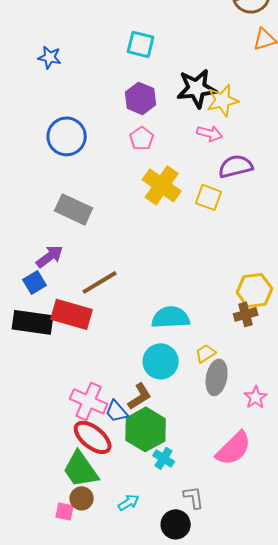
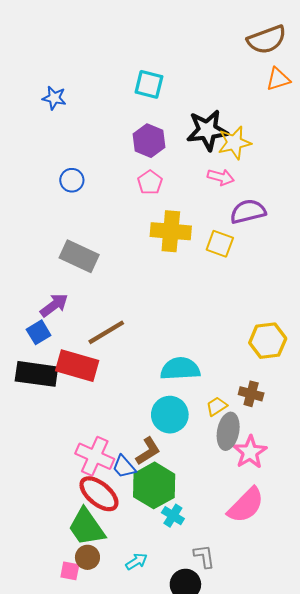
blue circle: (67, 136) -> (72, 180), size x0.6
yellow cross: (162, 185) -> (171, 231), turned -30
brown cross: (246, 314) -> (251, 394), moved, turned 30
pink star: (256, 397) -> (250, 452), moved, size x1.4

